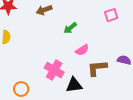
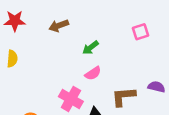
pink semicircle: (82, 50) -> (93, 73), moved

